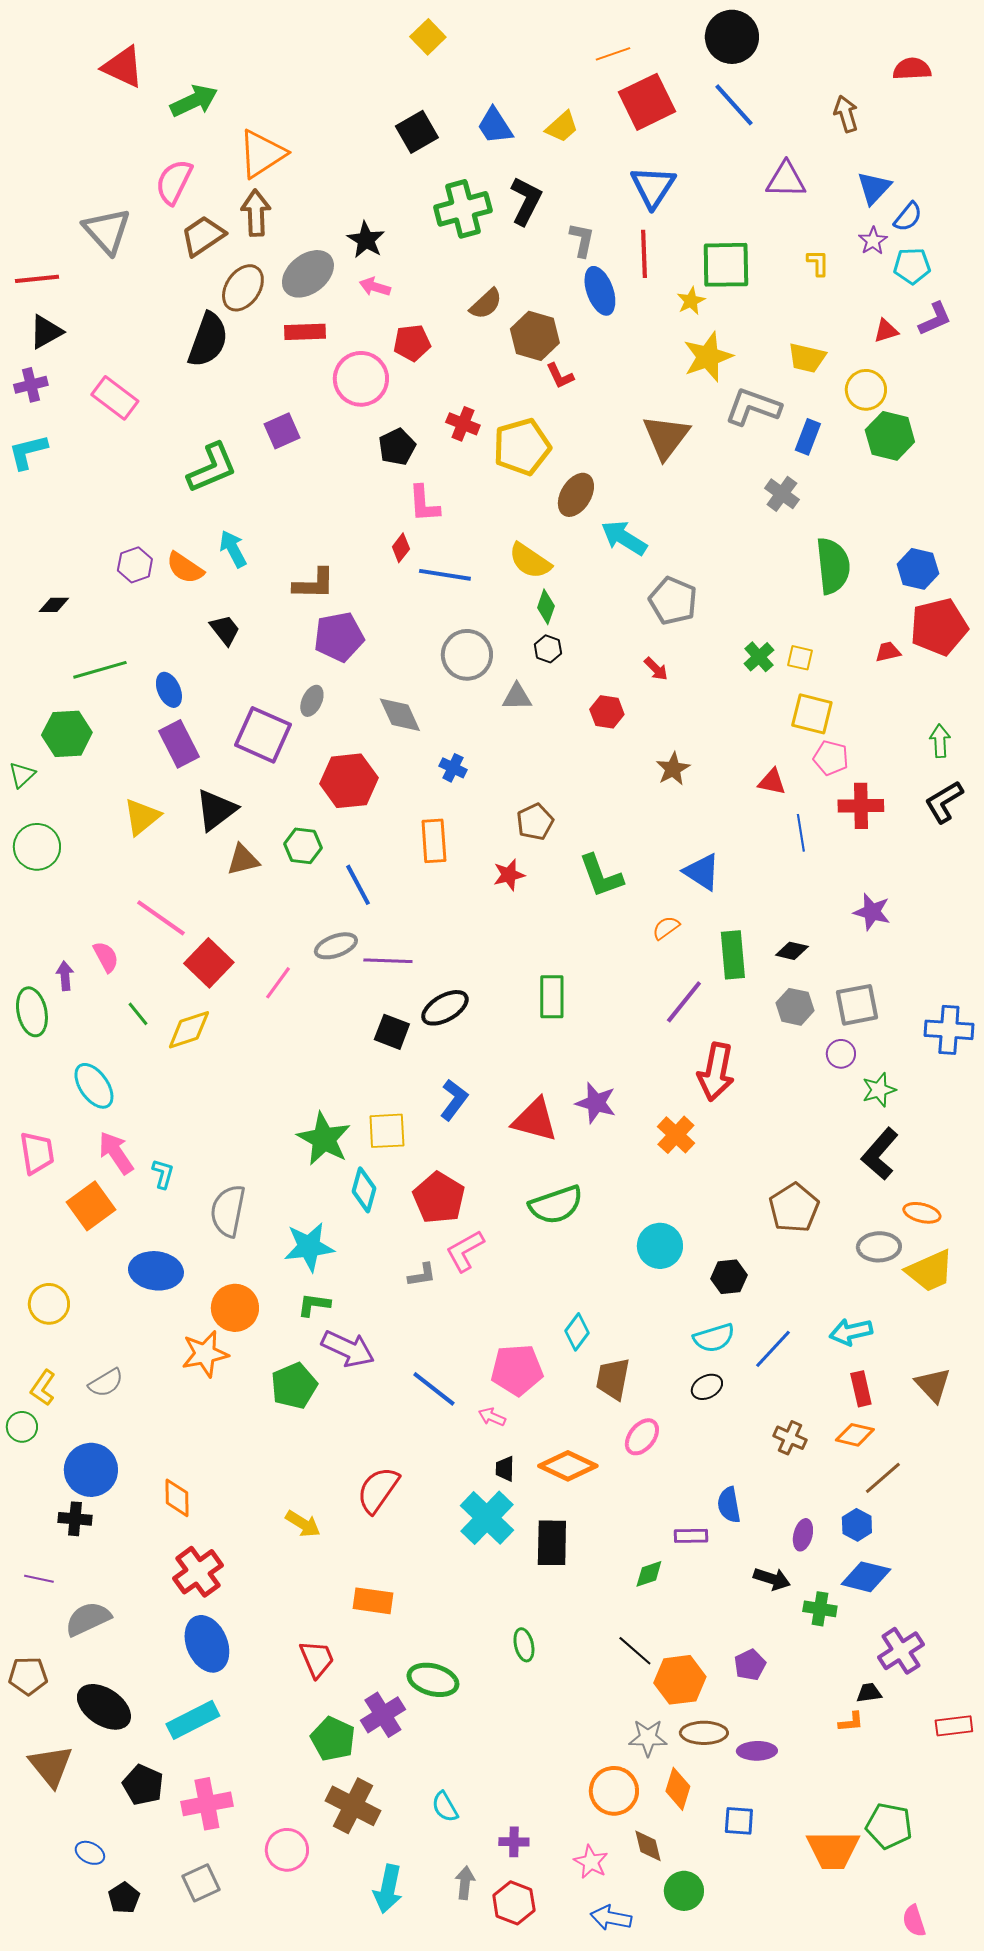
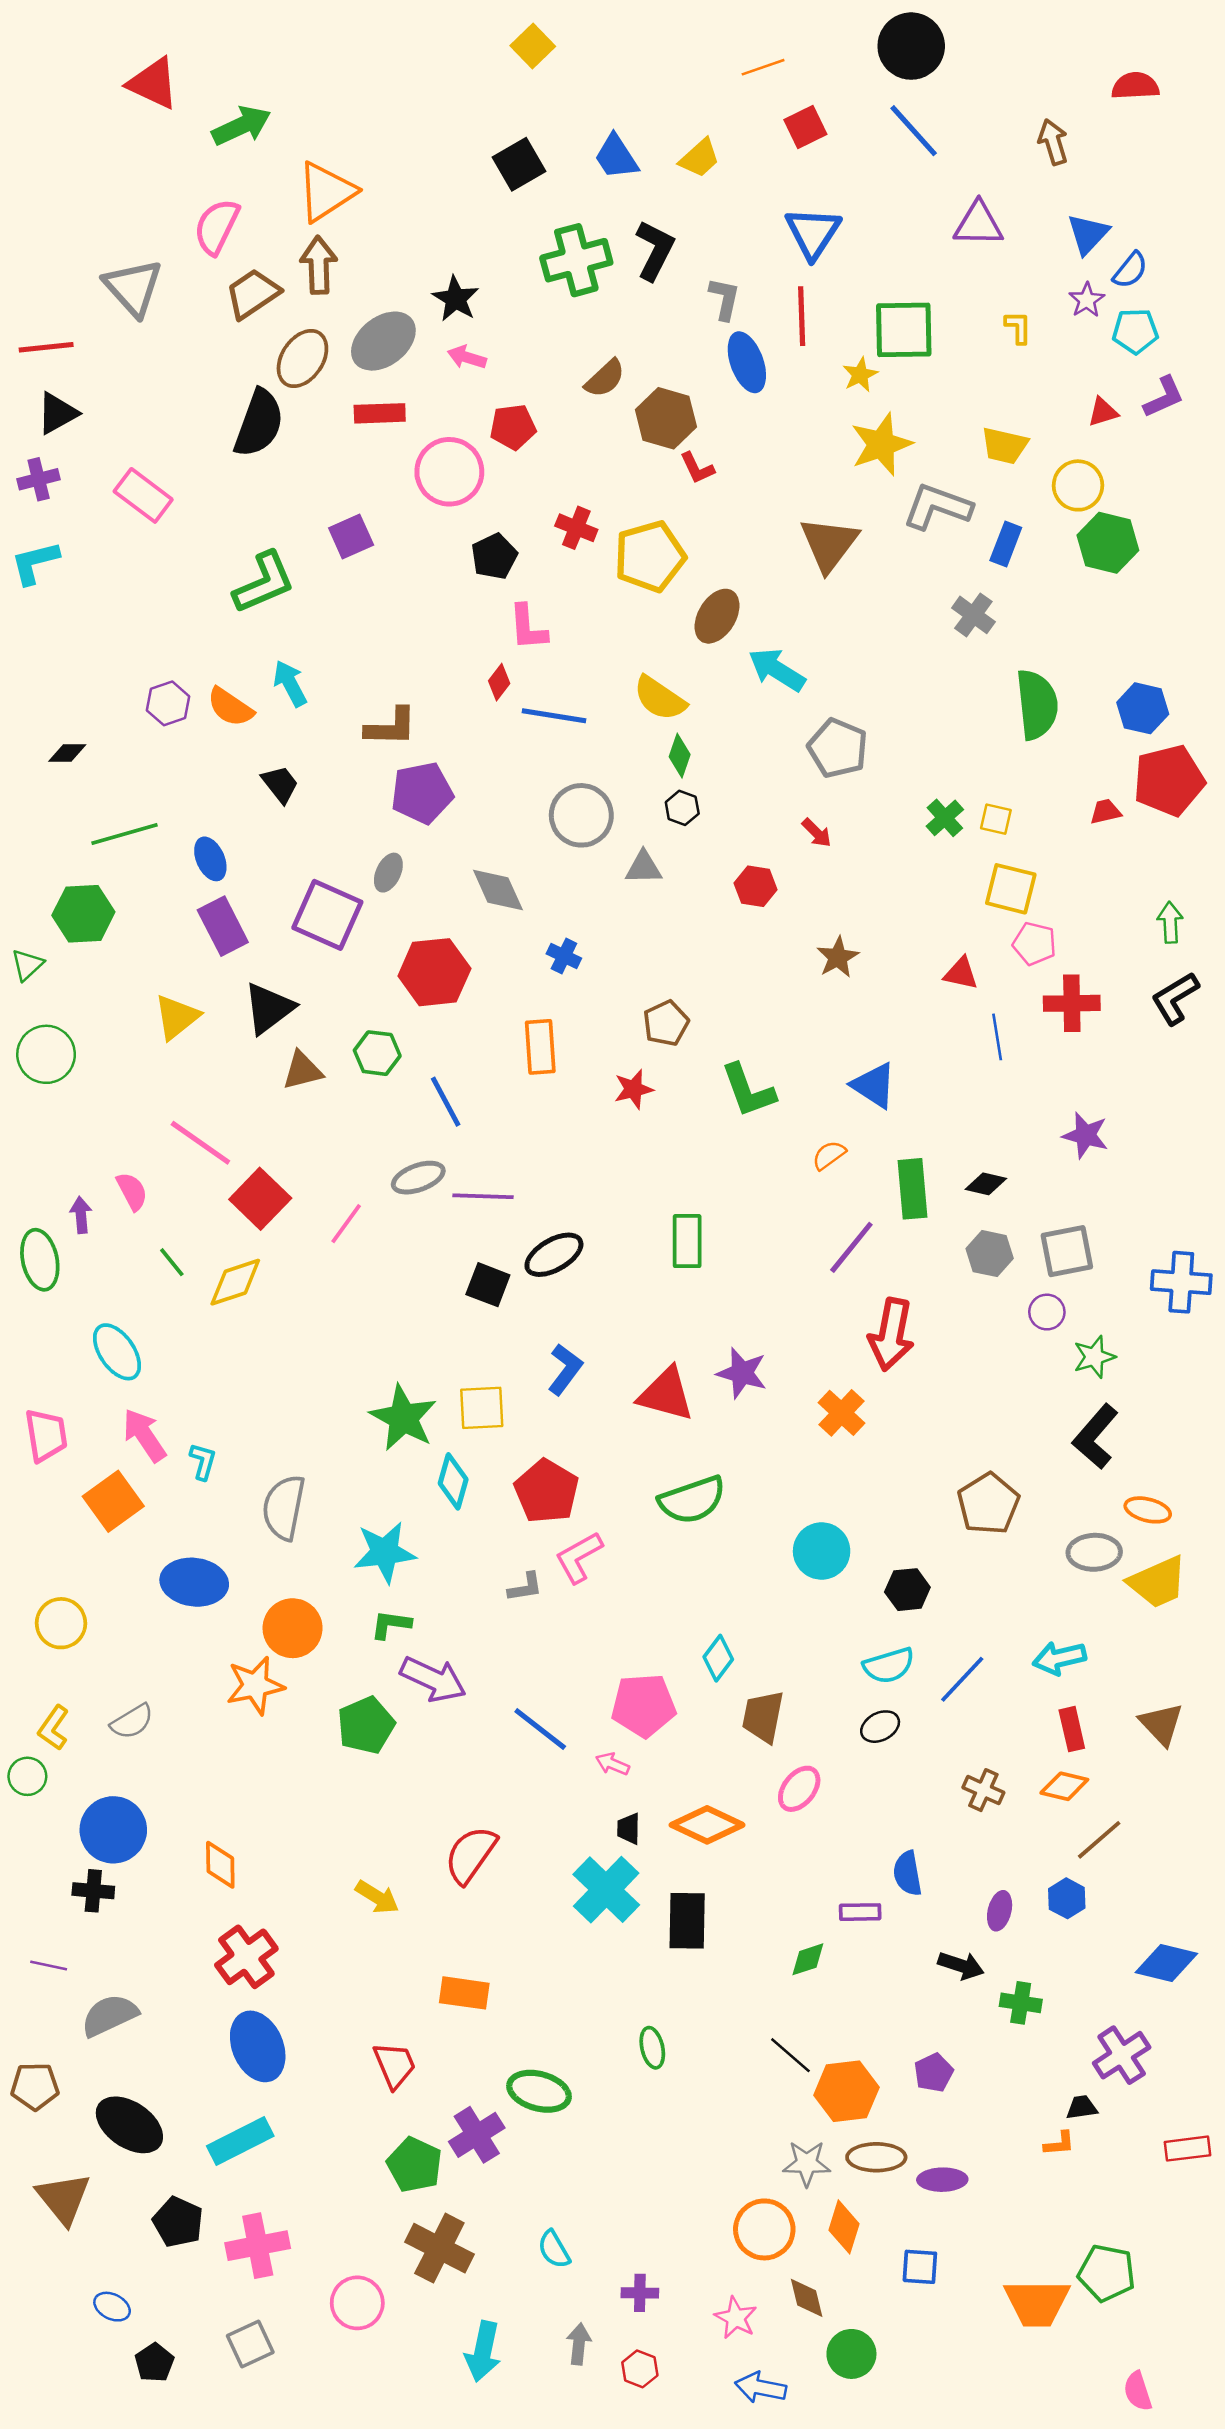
red square: (647, 102) -> (805, 127), size x0.6
blue diamond: (866, 1577) -> (1166, 1963), moved
red hexagon: (514, 1903) -> (640, 2369), size x0.7

